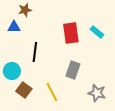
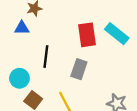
cyan rectangle: (97, 32) -> (117, 34), size x1.5
gray rectangle: (73, 70) -> (79, 69), moved

